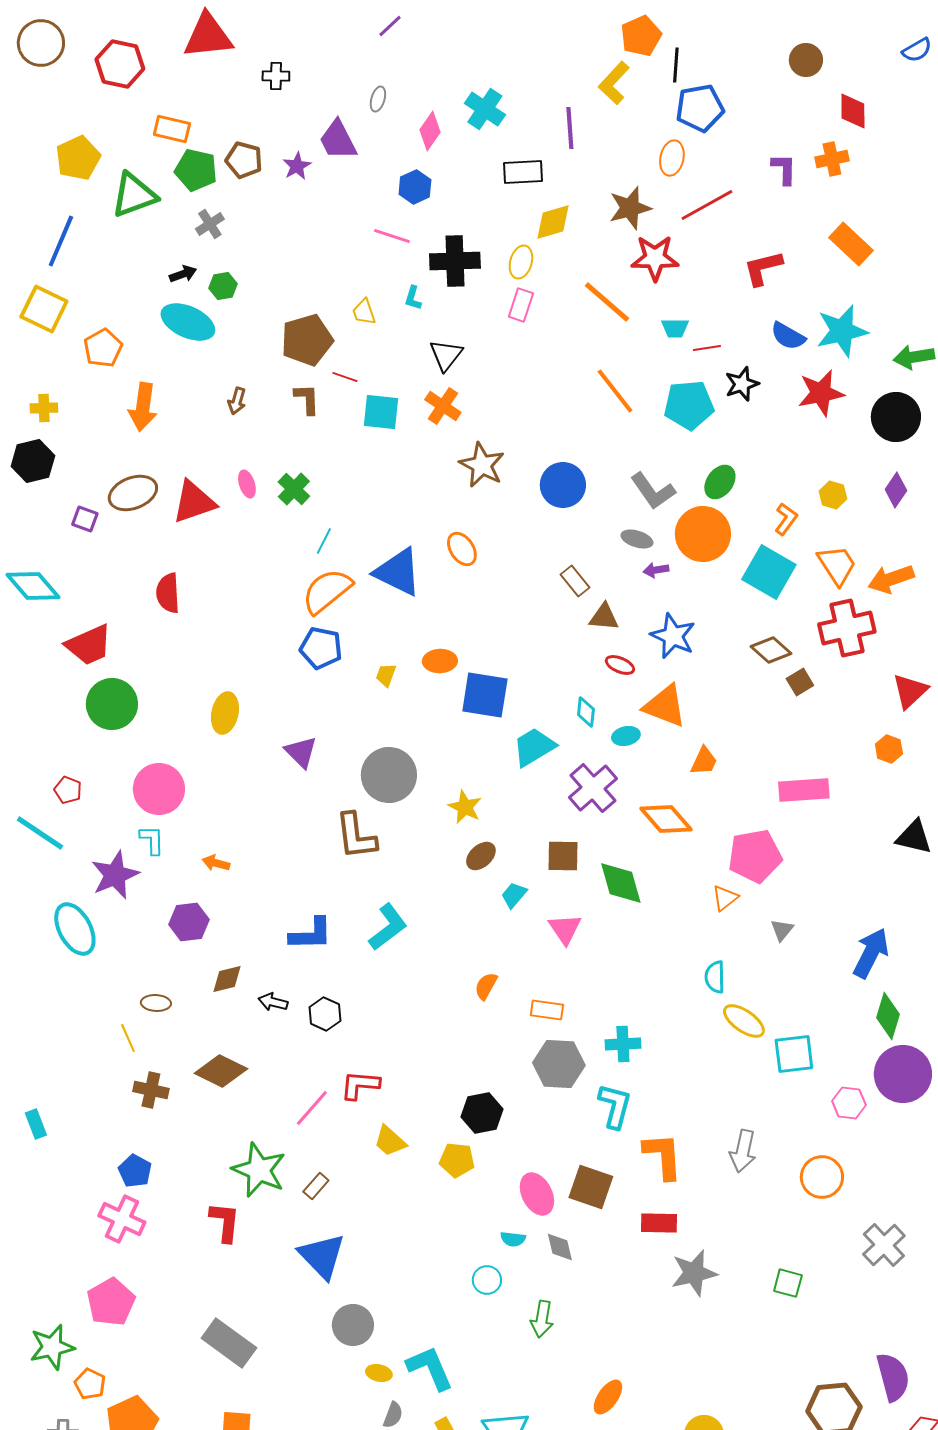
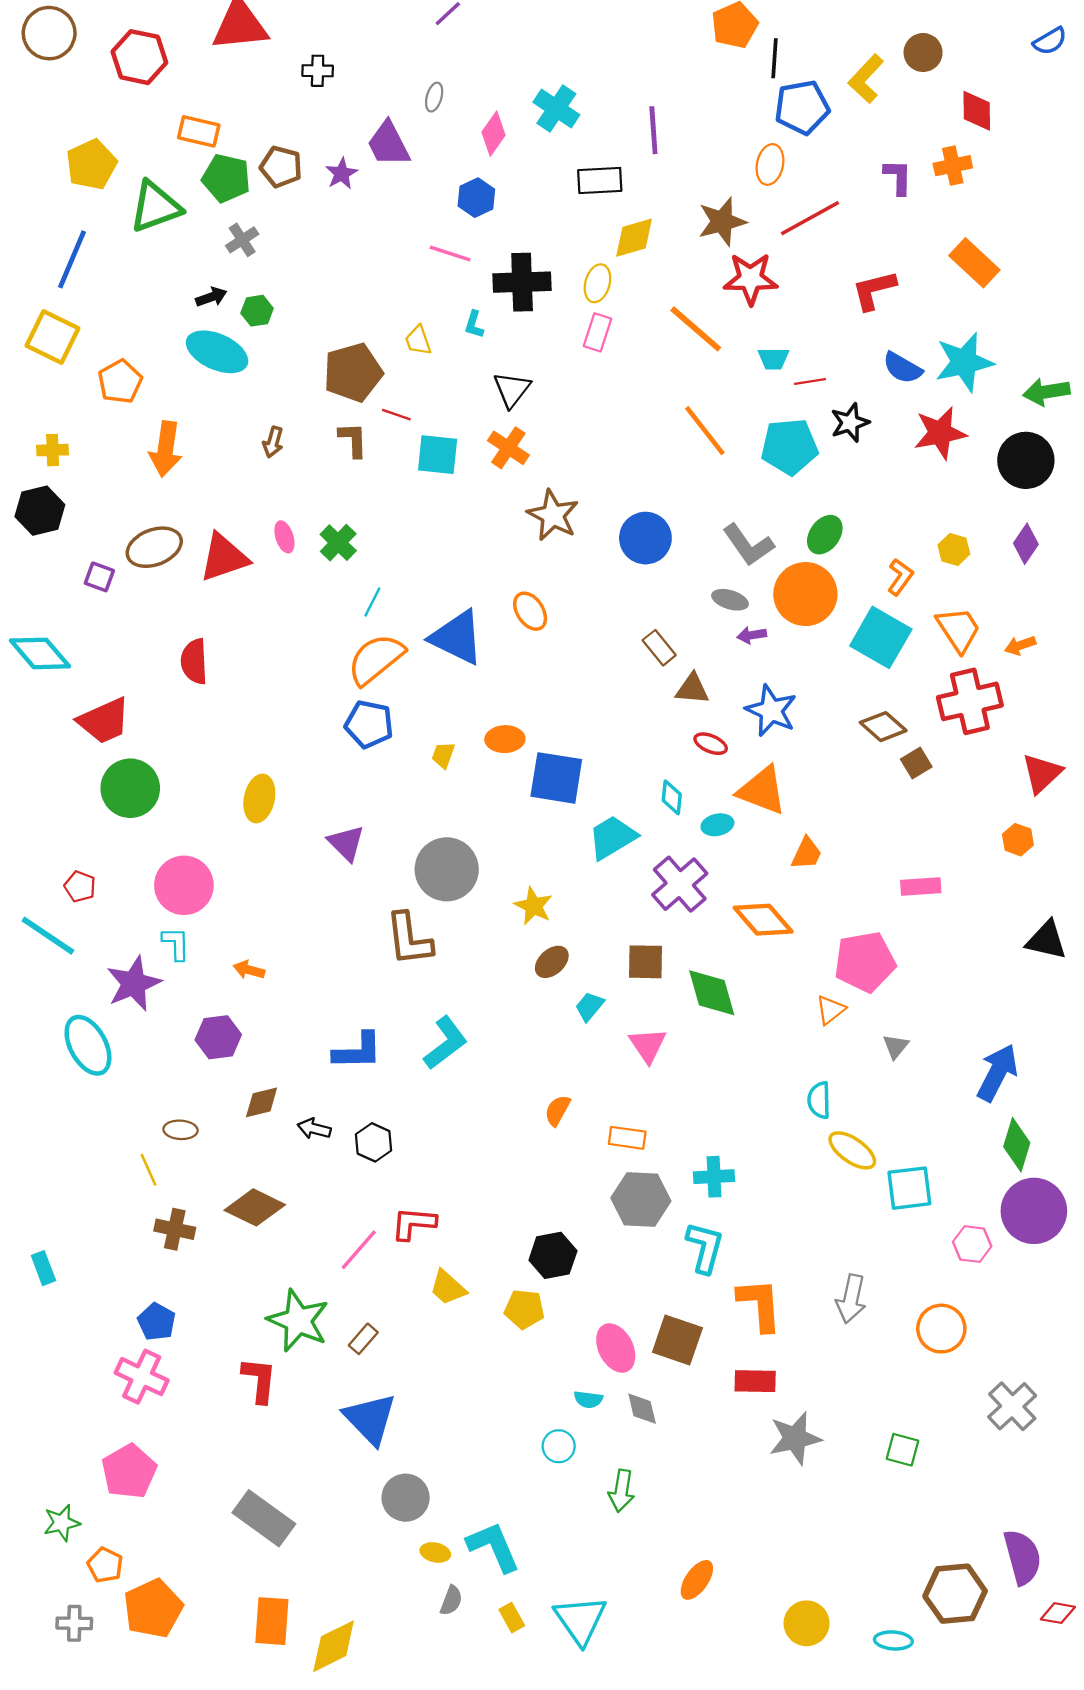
yellow L-shape: (614, 83) -> (866, 79), moved
orange arrow: (891, 579) -> (1020, 645), size x0.6
pink rectangle: (804, 790) -> (921, 886), size x0.7
green star: (52, 1347) -> (62, 1523), size x0.7

